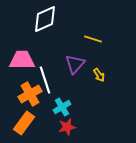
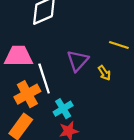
yellow line: (93, 39) -> (119, 45), moved

